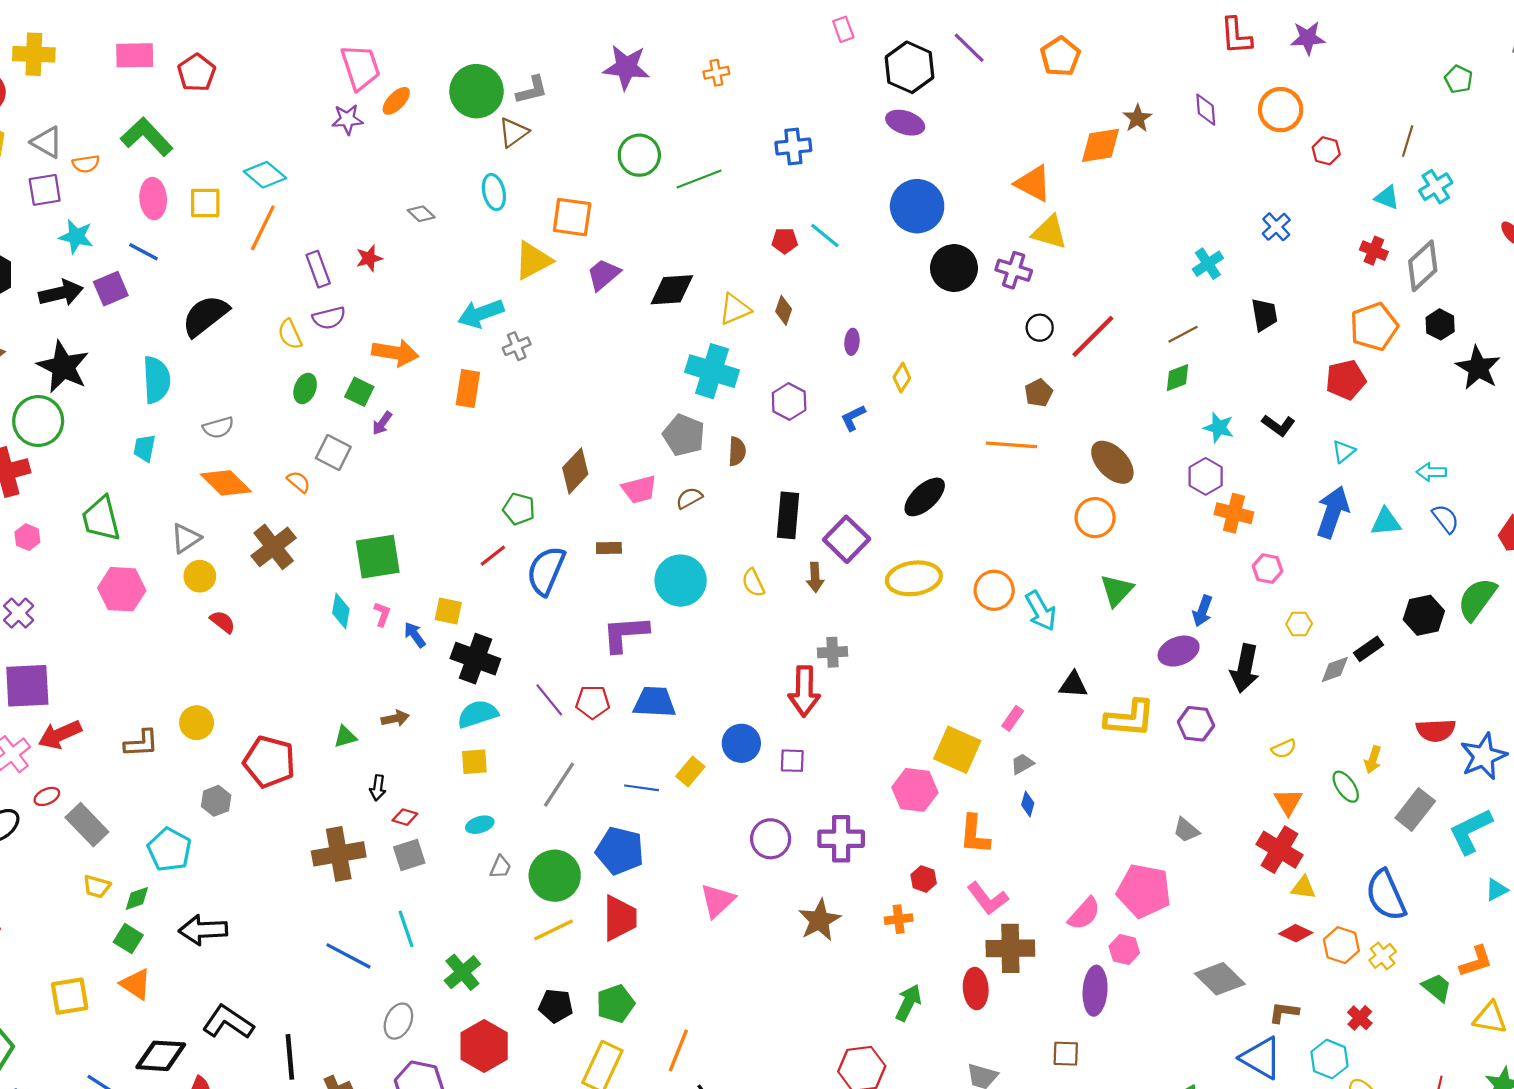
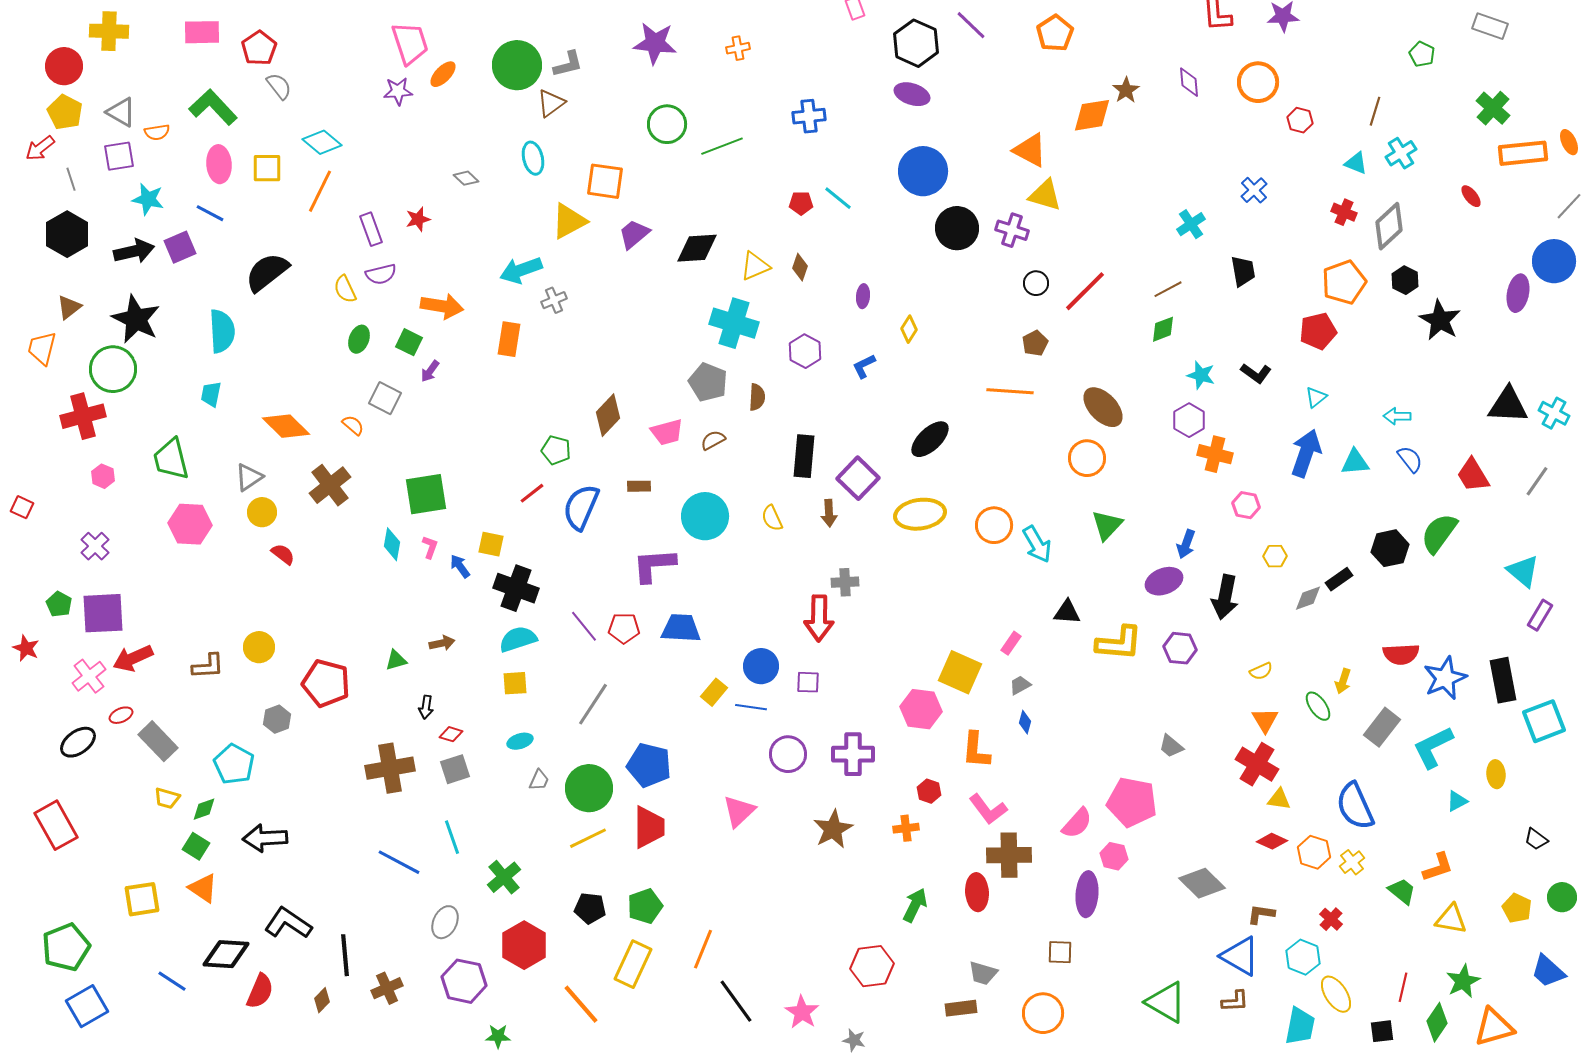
gray semicircle: (218, 428) -> (279, 86), moved, turned -112
blue line: (641, 788) -> (751, 707), moved

